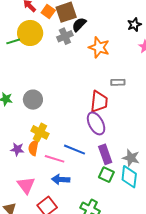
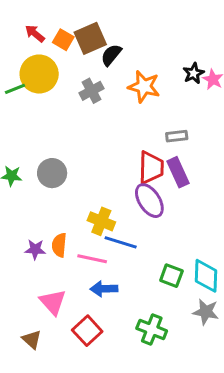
black star: (134, 25) -> (194, 73), moved
gray cross: (65, 36) -> (91, 91), moved
yellow cross: (40, 132) -> (101, 221), moved
purple rectangle: (105, 154) -> (178, 172), moved
gray star: (131, 158) -> (206, 312), moved

